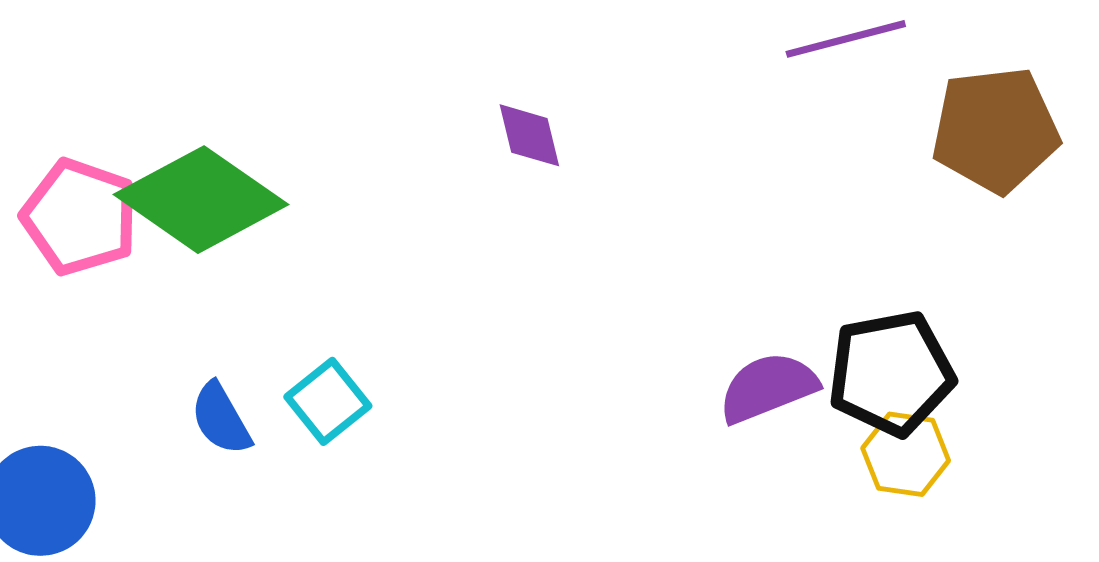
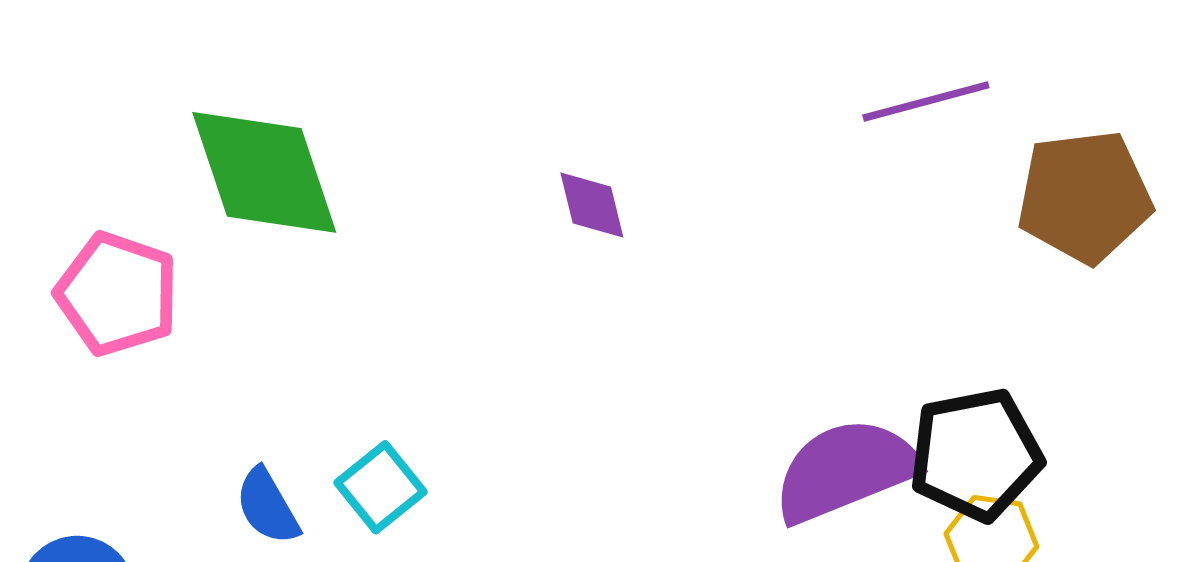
green diamond: (201, 200) -> (264, 172), moved, turned 37
purple semicircle: (768, 388) -> (846, 470), size x1.4

